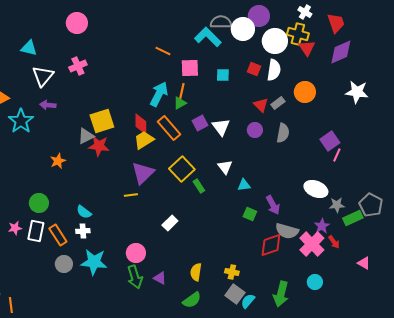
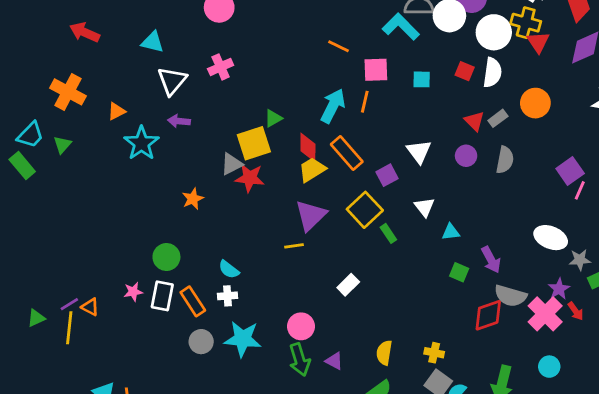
green triangle: (180, 103) -> (273, 118), moved
purple square: (200, 123) -> (387, 175), moved

